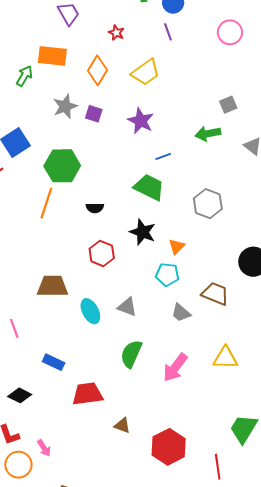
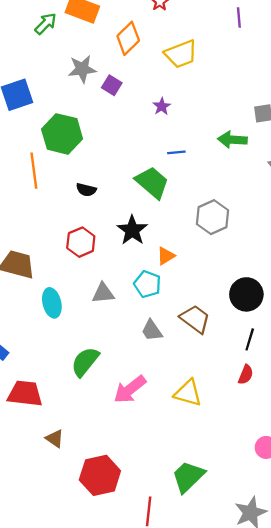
purple line: (168, 32) -> (239, 17), moved
purple star: (141, 121) -> (162, 106), size x0.6
orange line: (46, 203) -> (34, 171), turned -40
gray triangle: (127, 307) -> (103, 293), moved, turned -40

